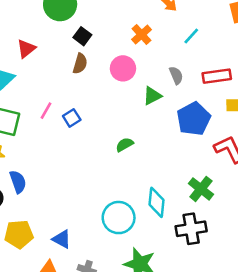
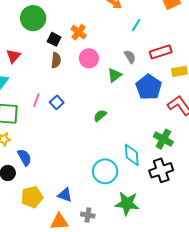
orange cross: (142, 35) -> (79, 32), moved

